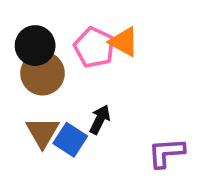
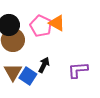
purple L-shape: (166, 153) -> (78, 70), moved

